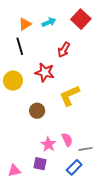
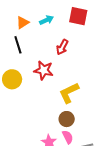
red square: (81, 19) -> (78, 16), turned -30
brown circle: (37, 111) -> (67, 119), moved

